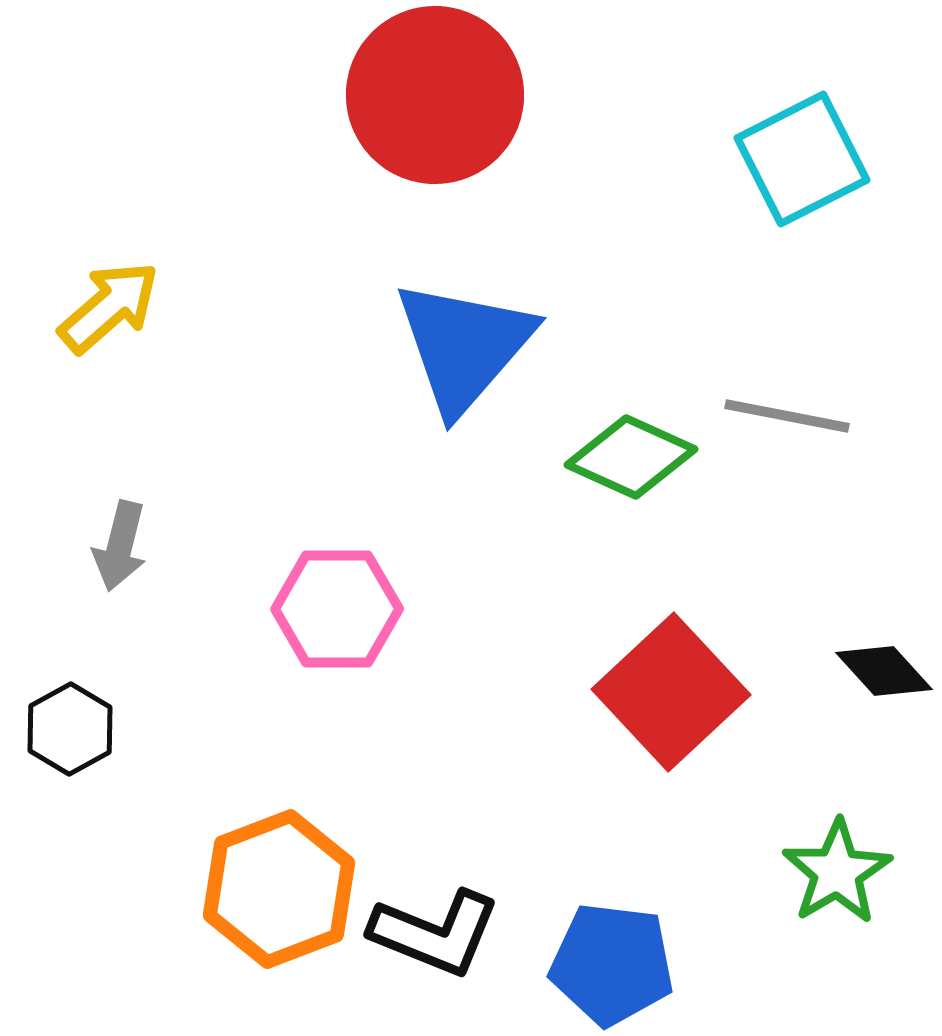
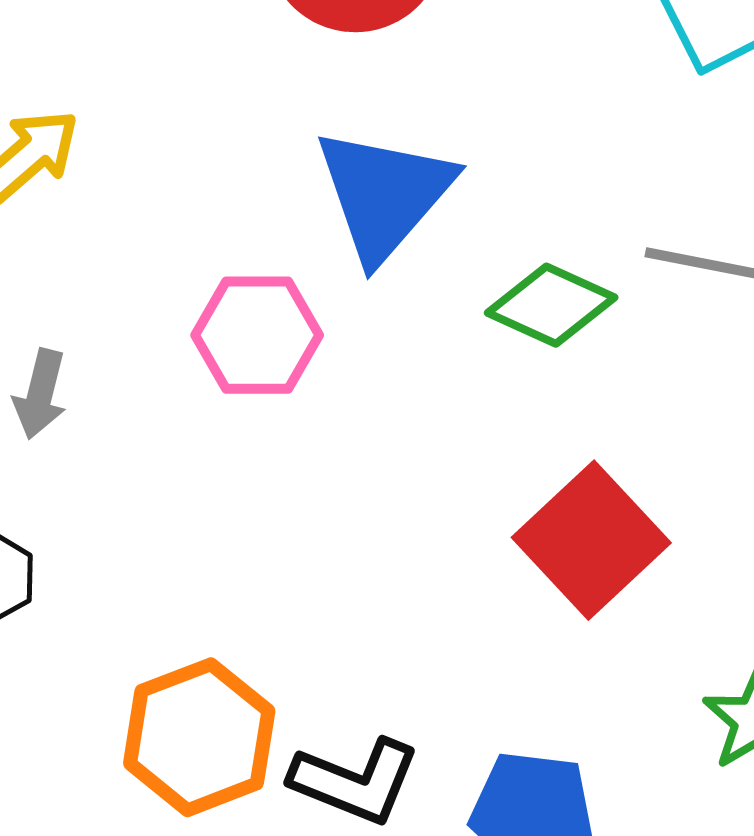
pink hexagon: (337, 609) -> (257, 335), moved

